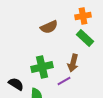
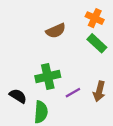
orange cross: (83, 16) -> (95, 18), turned 35
brown arrow: (73, 63) -> (99, 91), moved

